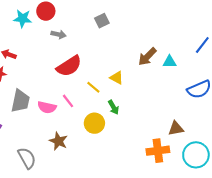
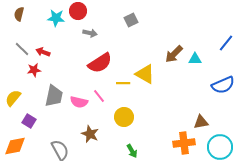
yellow triangle: (117, 78) -> (145, 74), size x1.5
yellow line: (93, 87) -> (123, 83), turned -40
green arrow: (113, 107) -> (132, 151), moved

